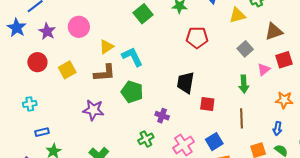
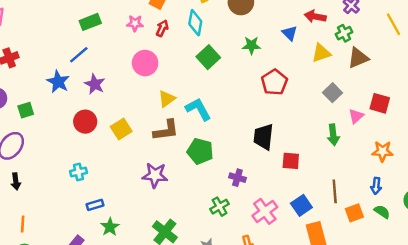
pink circle: (79, 27) -> (145, 63), moved
brown triangle: (274, 32) -> (358, 58), moved
red pentagon: (197, 38) -> (274, 82), turned -30
red square: (284, 60) -> (380, 103), turned 36
brown line: (242, 118) -> (335, 191), moved

